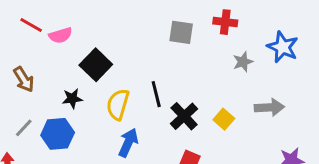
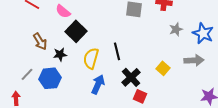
pink semicircle: (61, 35) -> (63, 11), moved, turned 56
blue star: (283, 47) -> (203, 33), moved
brown arrow: (24, 79) -> (40, 41), moved
black cross: (184, 116) -> (131, 77), moved

